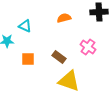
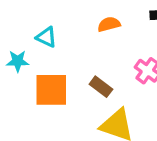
orange square: (28, 59) -> (51, 90), size x1.6

